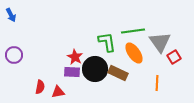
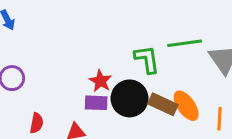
orange ellipse: (134, 53) -> (186, 106), moved
red semicircle: (40, 87) -> (37, 123), moved

